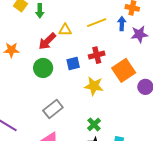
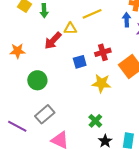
yellow line: (97, 23) -> (92, 14), moved
green circle: (43, 68) -> (37, 80), moved
gray rectangle: (53, 109) -> (45, 114), moved
green cross: (94, 124) -> (95, 121), moved

